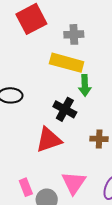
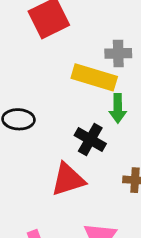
gray cross: (74, 34) -> (118, 53), moved

